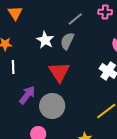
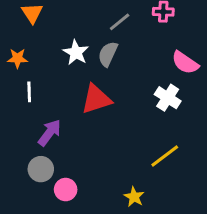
red triangle: (59, 72) -> (96, 99), turned 45
gray circle: (52, 106) -> (41, 169), moved, size x0.7

